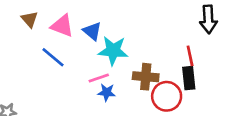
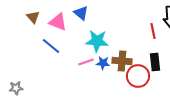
blue triangle: (92, 31) -> (81, 13), moved
red line: (190, 56) -> (153, 31), moved
blue star: (107, 92) -> (103, 63), moved

